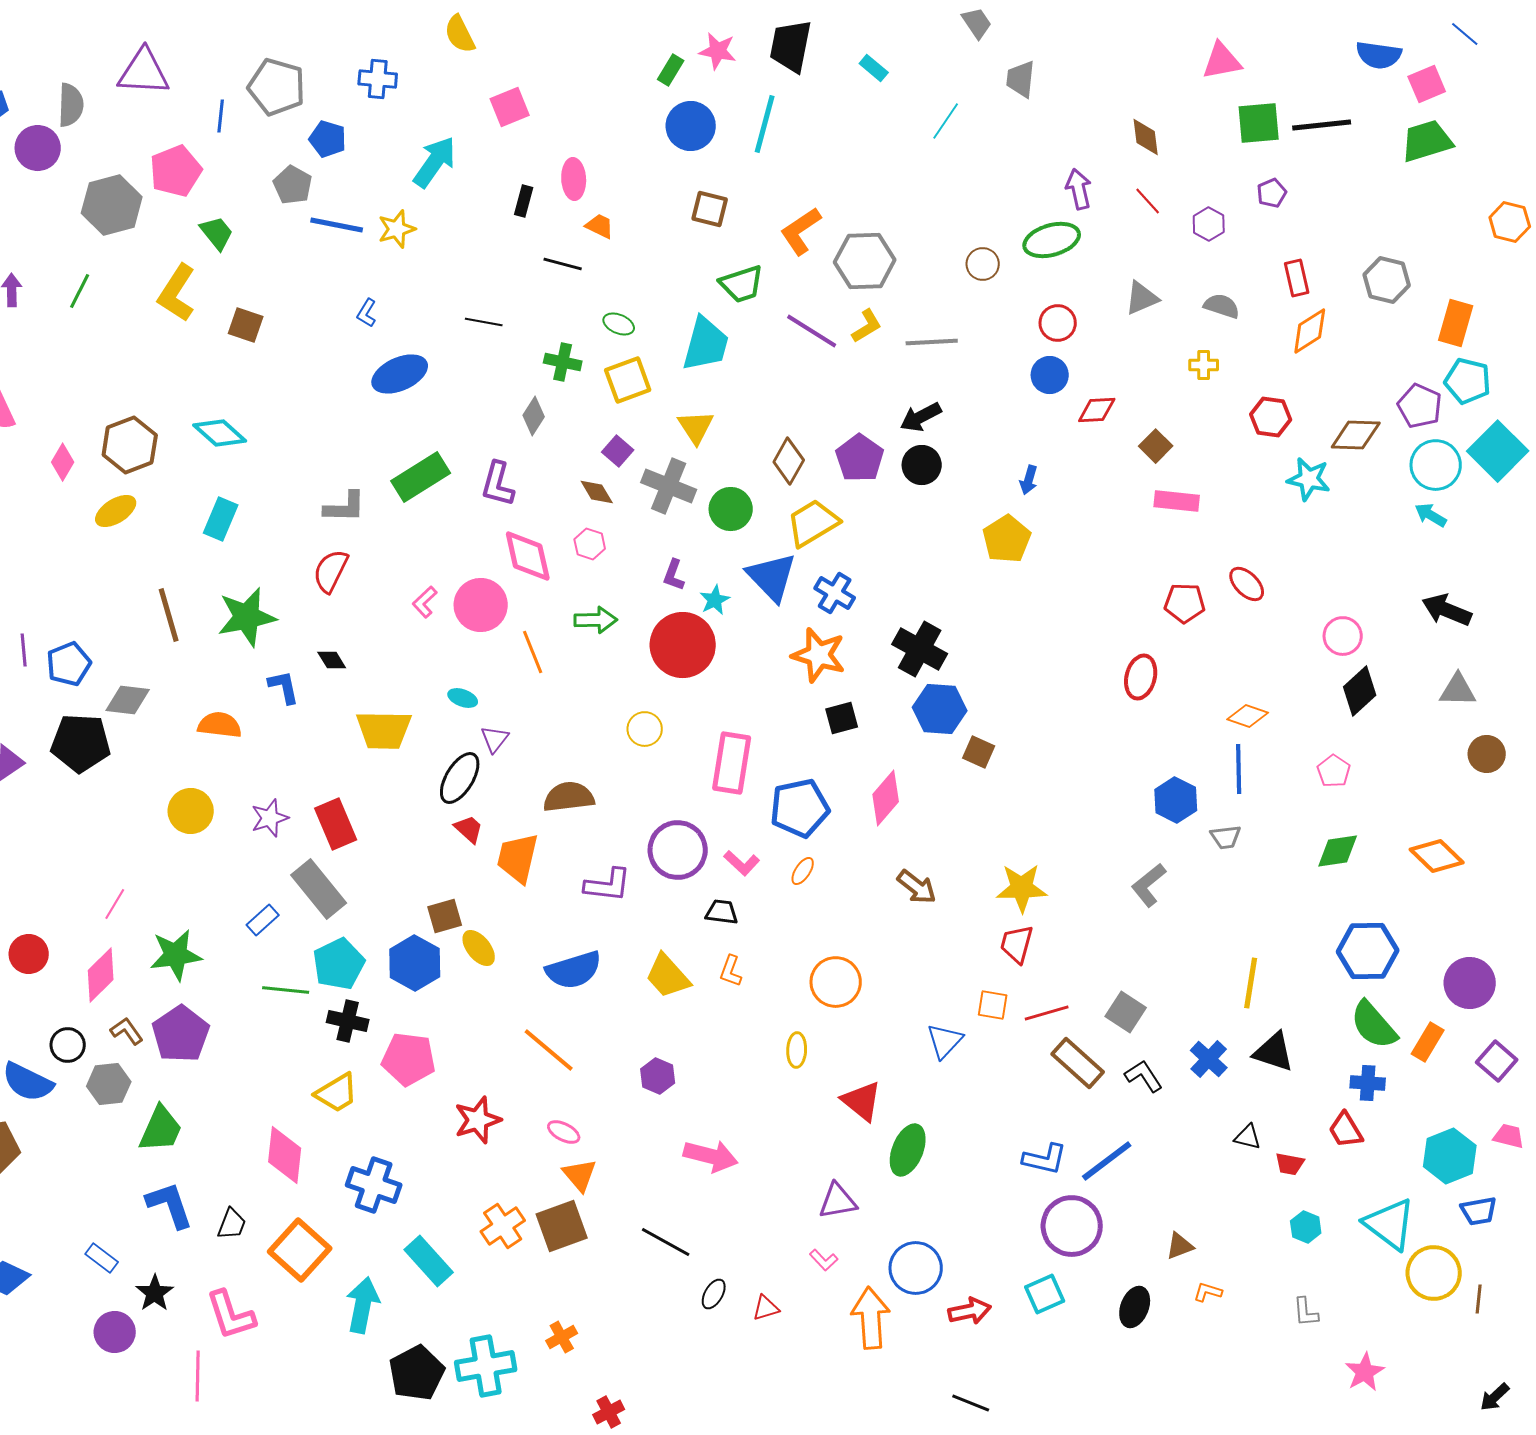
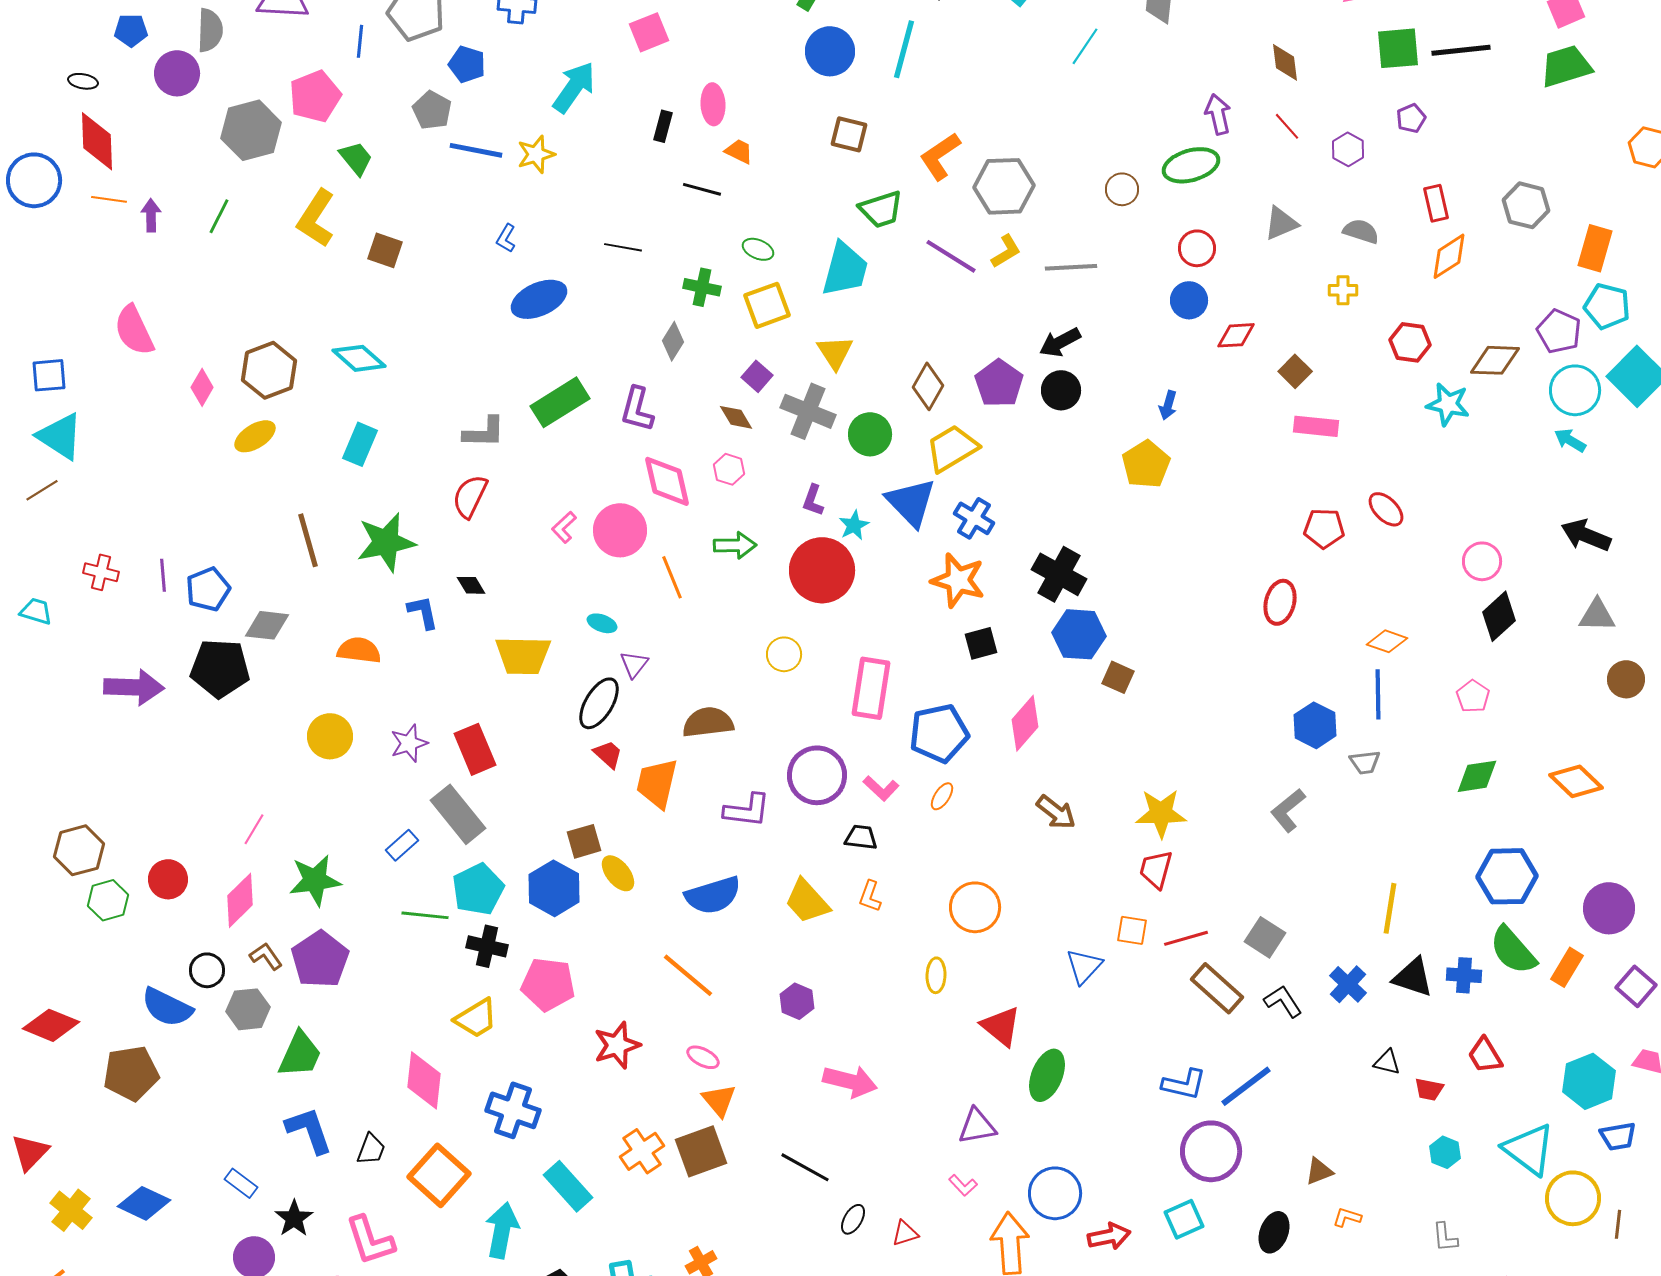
blue cross: (1368, 1083) -> (1464, 975), moved

